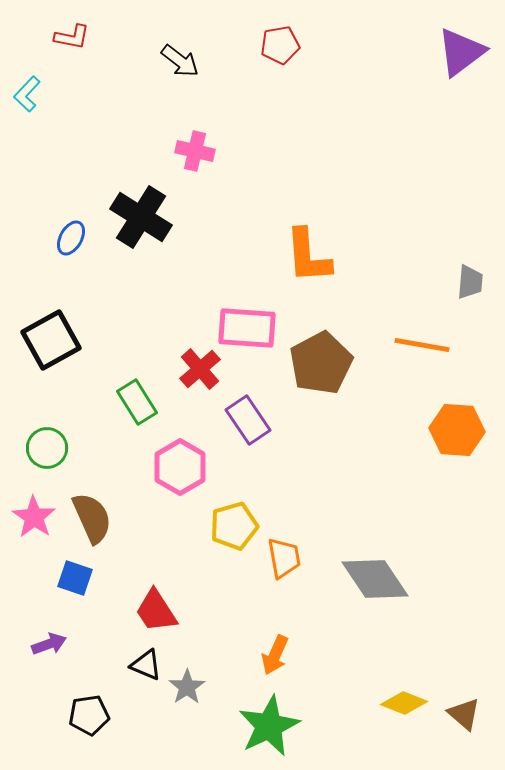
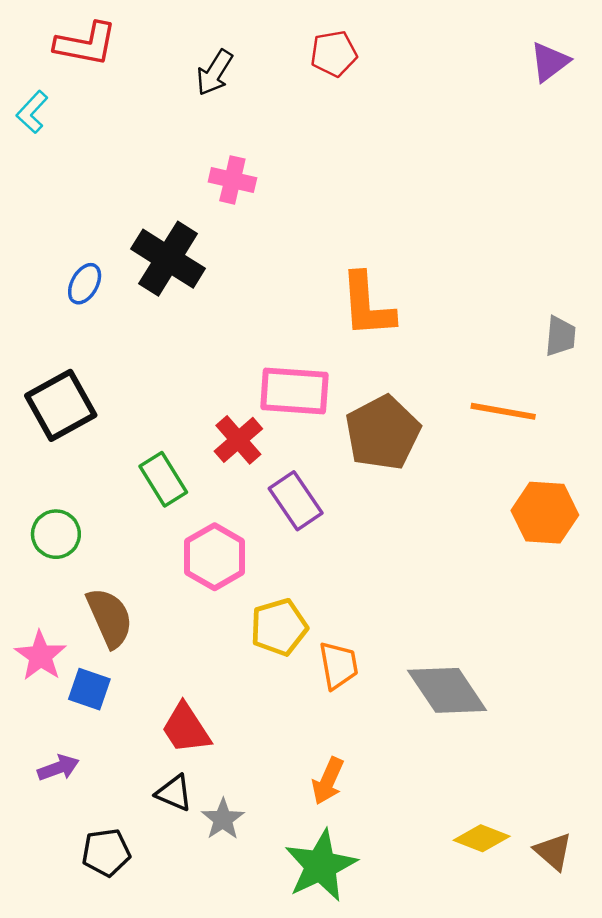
red L-shape: (72, 37) -> (86, 44), size x1.5
purple triangle: (461, 52) -> (550, 62), size x0.7
black arrow: (180, 61) -> (215, 73), turned 84
pink star: (34, 517) -> (40, 656), moved

